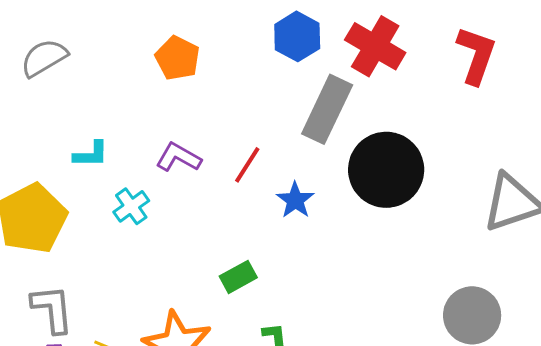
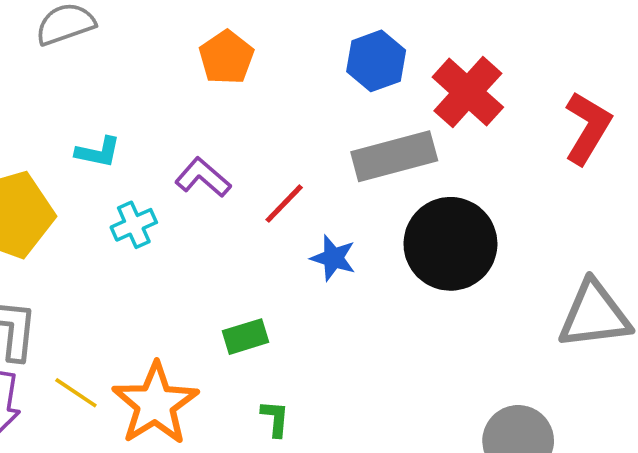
gray rectangle: (327, 109) -> (394, 156), turned 38
blue star: (295, 200) -> (333, 258), turned -30

